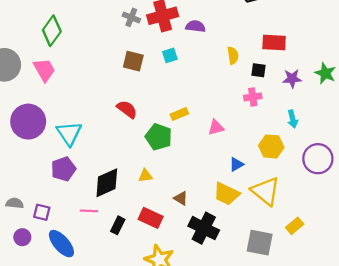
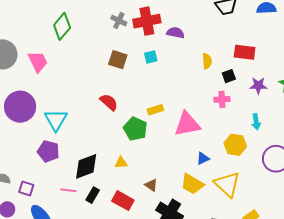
green diamond: (52, 31) -> (62, 26), moved
black square: (258, 70) -> (229, 76), turned -32
pink triangle: (216, 127) -> (187, 124), size x1.8
purple pentagon: (63, 169) -> (48, 151), turned 30
black rectangle: (118, 225) -> (93, 195), moved

